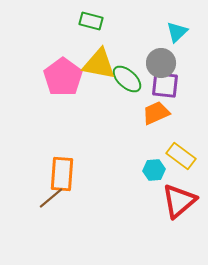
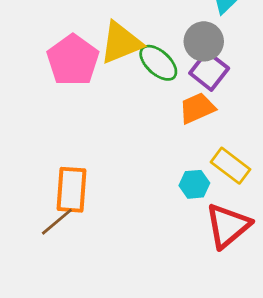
yellow triangle: (99, 64) -> (121, 43), turned -33
purple square: (165, 85) -> (209, 71), turned 32

